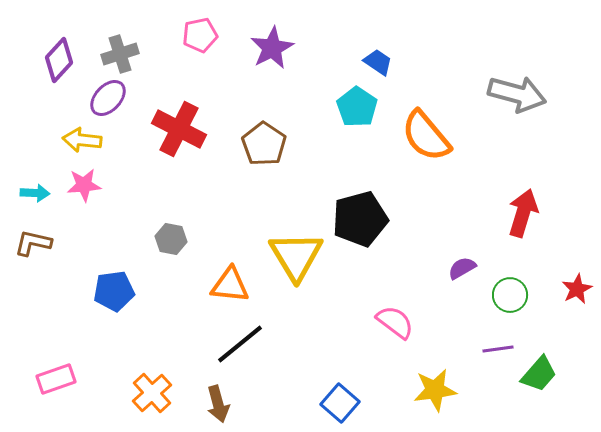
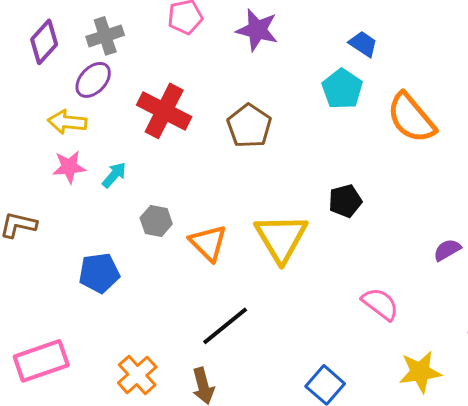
purple star: (272, 48) -> (257, 30), turned -30
cyan arrow: (35, 193) -> (114, 175), moved, turned -52
black pentagon: (360, 219) -> (345, 201), size x0.6
orange triangle: (230, 285) -> (208, 243), moved, turned 39
pink rectangle: (56, 379) -> (41, 361), size x1.4

